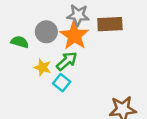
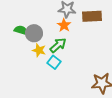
gray circle: (46, 32) -> (34, 33), moved
orange star: (74, 36) -> (64, 25), size x0.6

